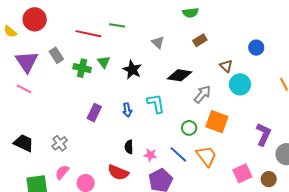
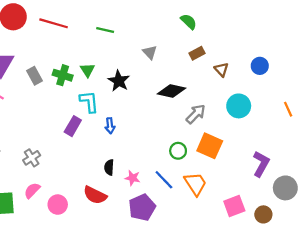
green semicircle: (190, 13) -> (189, 22), turned -133
red line: (88, 34) -> (54, 23), moved
gray rectangle: (56, 55) -> (34, 76), moved
brown triangle: (226, 66) -> (221, 70), moved
cyan L-shape: (156, 104) -> (89, 102), moved

